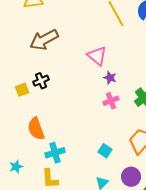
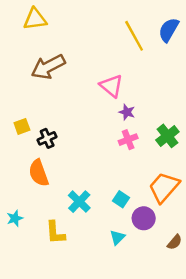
black cross: (41, 81) -> (47, 138), moved
cyan cross: (55, 153) -> (79, 202), moved, turned -30
purple circle: (131, 177) -> (144, 218), moved

